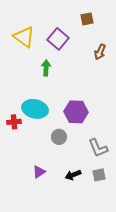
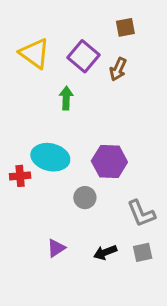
brown arrow: (100, 52) -> (118, 69), moved

